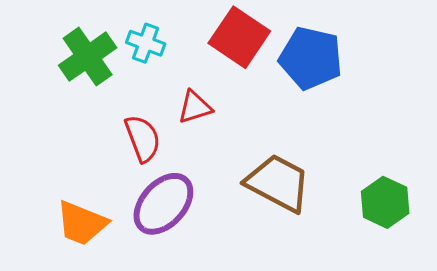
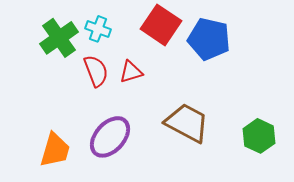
red semicircle: (143, 138) -> (96, 71), moved
orange trapezoid: (82, 223) -> (55, 150), turned -96

